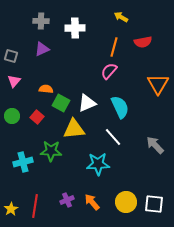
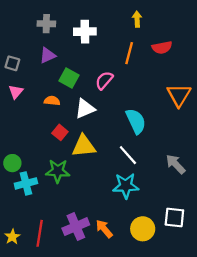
yellow arrow: (121, 17) -> (137, 19), turned 56
pink semicircle: (109, 71) -> (104, 80), moved
green square: (61, 103) -> (69, 78), moved
white triangle: (87, 103) -> (85, 109), moved
green circle: (12, 116) -> (12, 163), moved
red square: (37, 117) -> (60, 132), moved
cyan star: (98, 164) -> (126, 186), moved
purple cross: (67, 200) -> (76, 227), size x1.6
white square: (154, 204) -> (174, 217), moved

